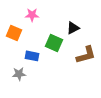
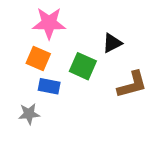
pink star: (32, 15) -> (49, 23), size x1.5
orange square: (14, 33) -> (38, 58), moved

